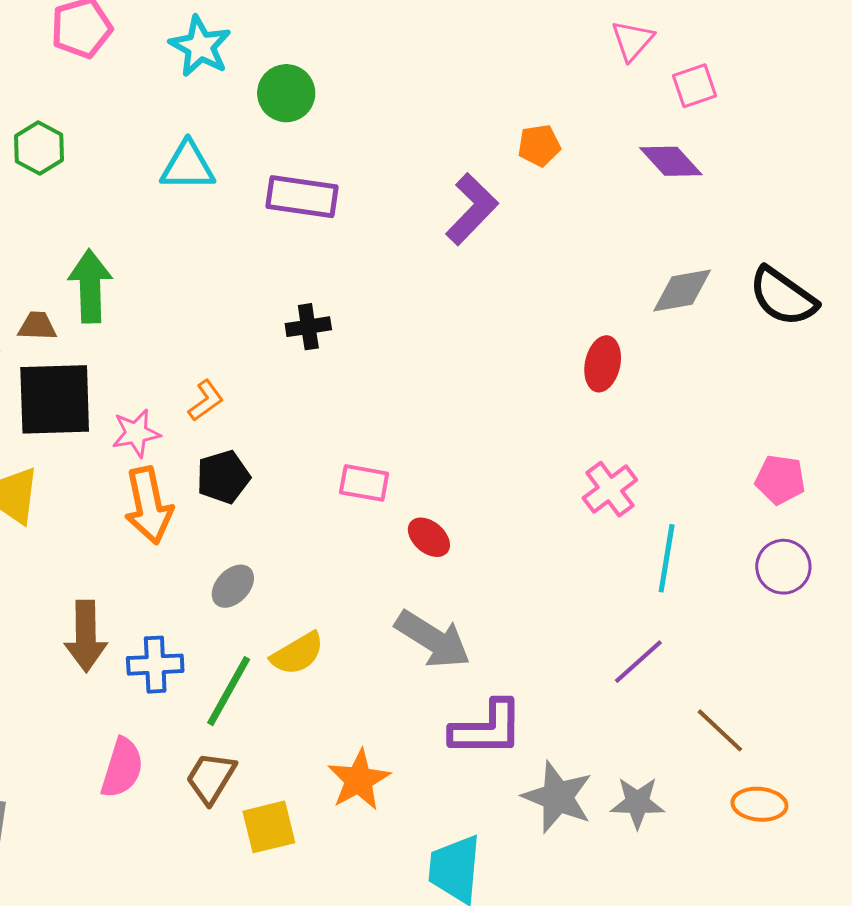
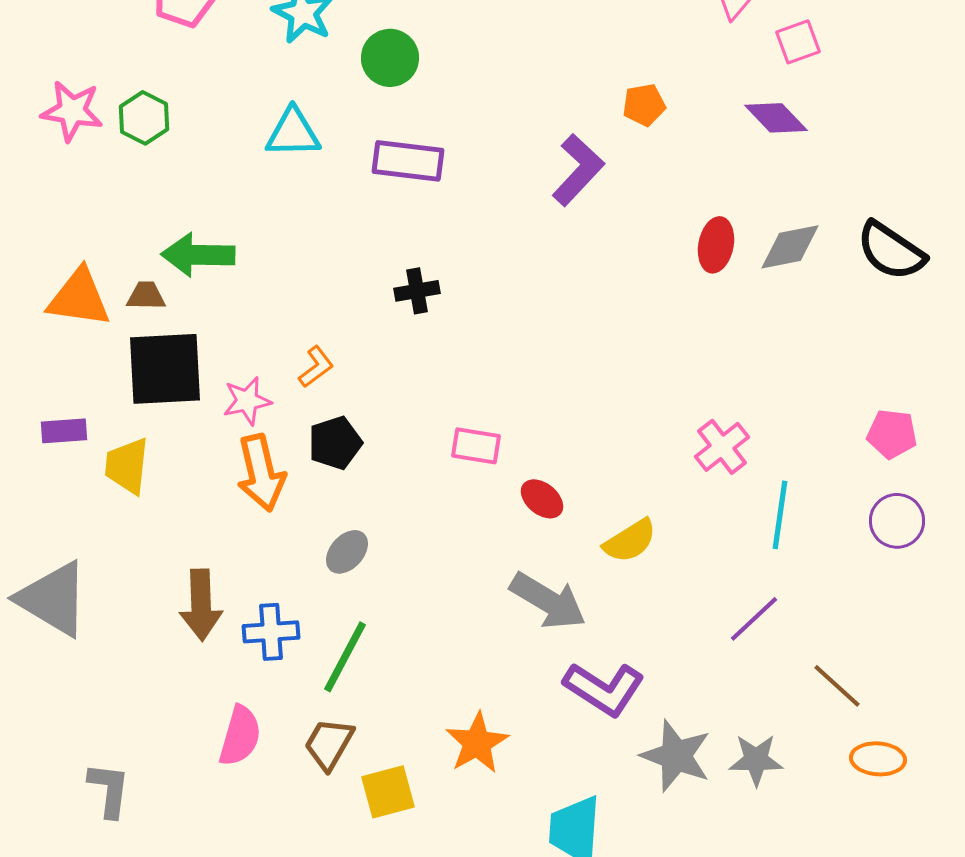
green arrow: (90, 286) -> (198, 255), turned -86
red ellipse: (603, 364) -> (716, 245), moved
yellow semicircle: (297, 654) -> (630, 541), moved
purple L-shape: (487, 729) -> (604, 689), turned 34

